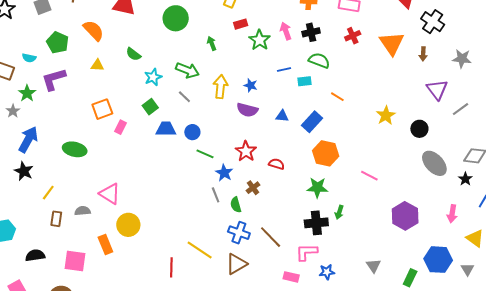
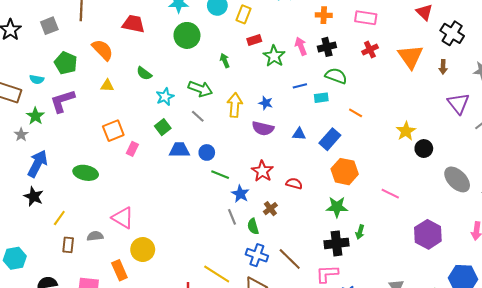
black circle: (419, 129) -> (424, 149), moved

